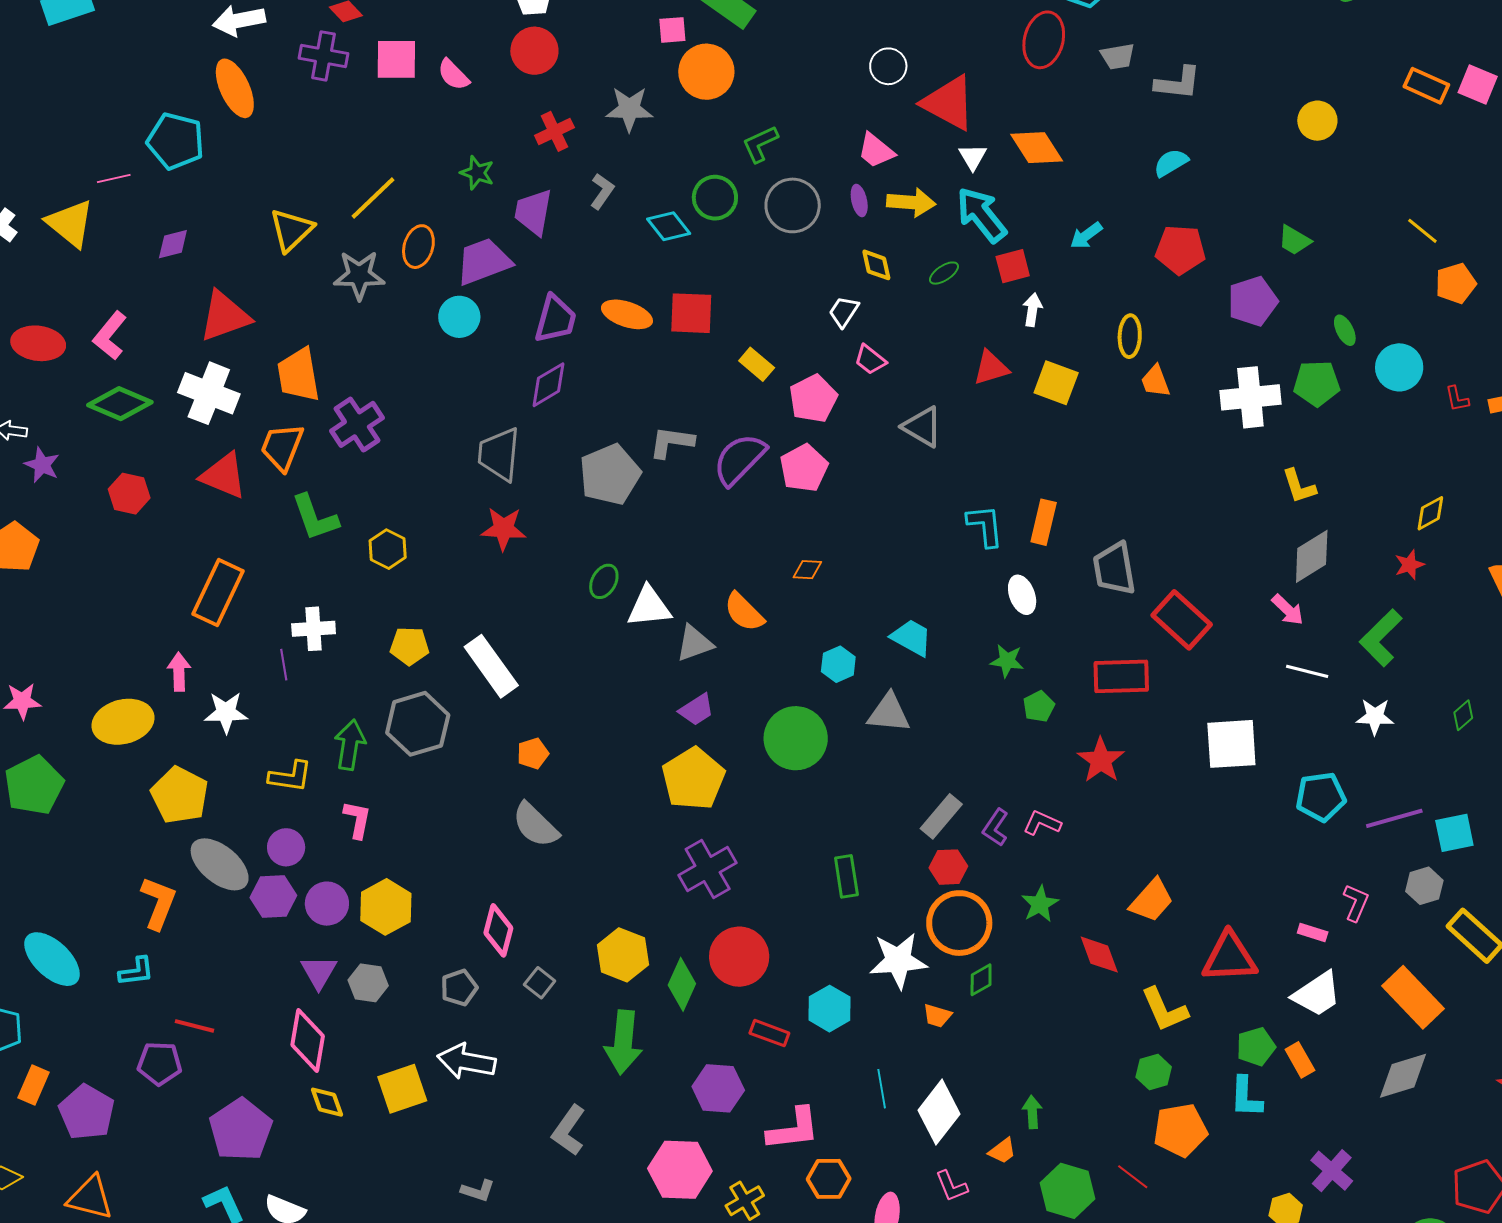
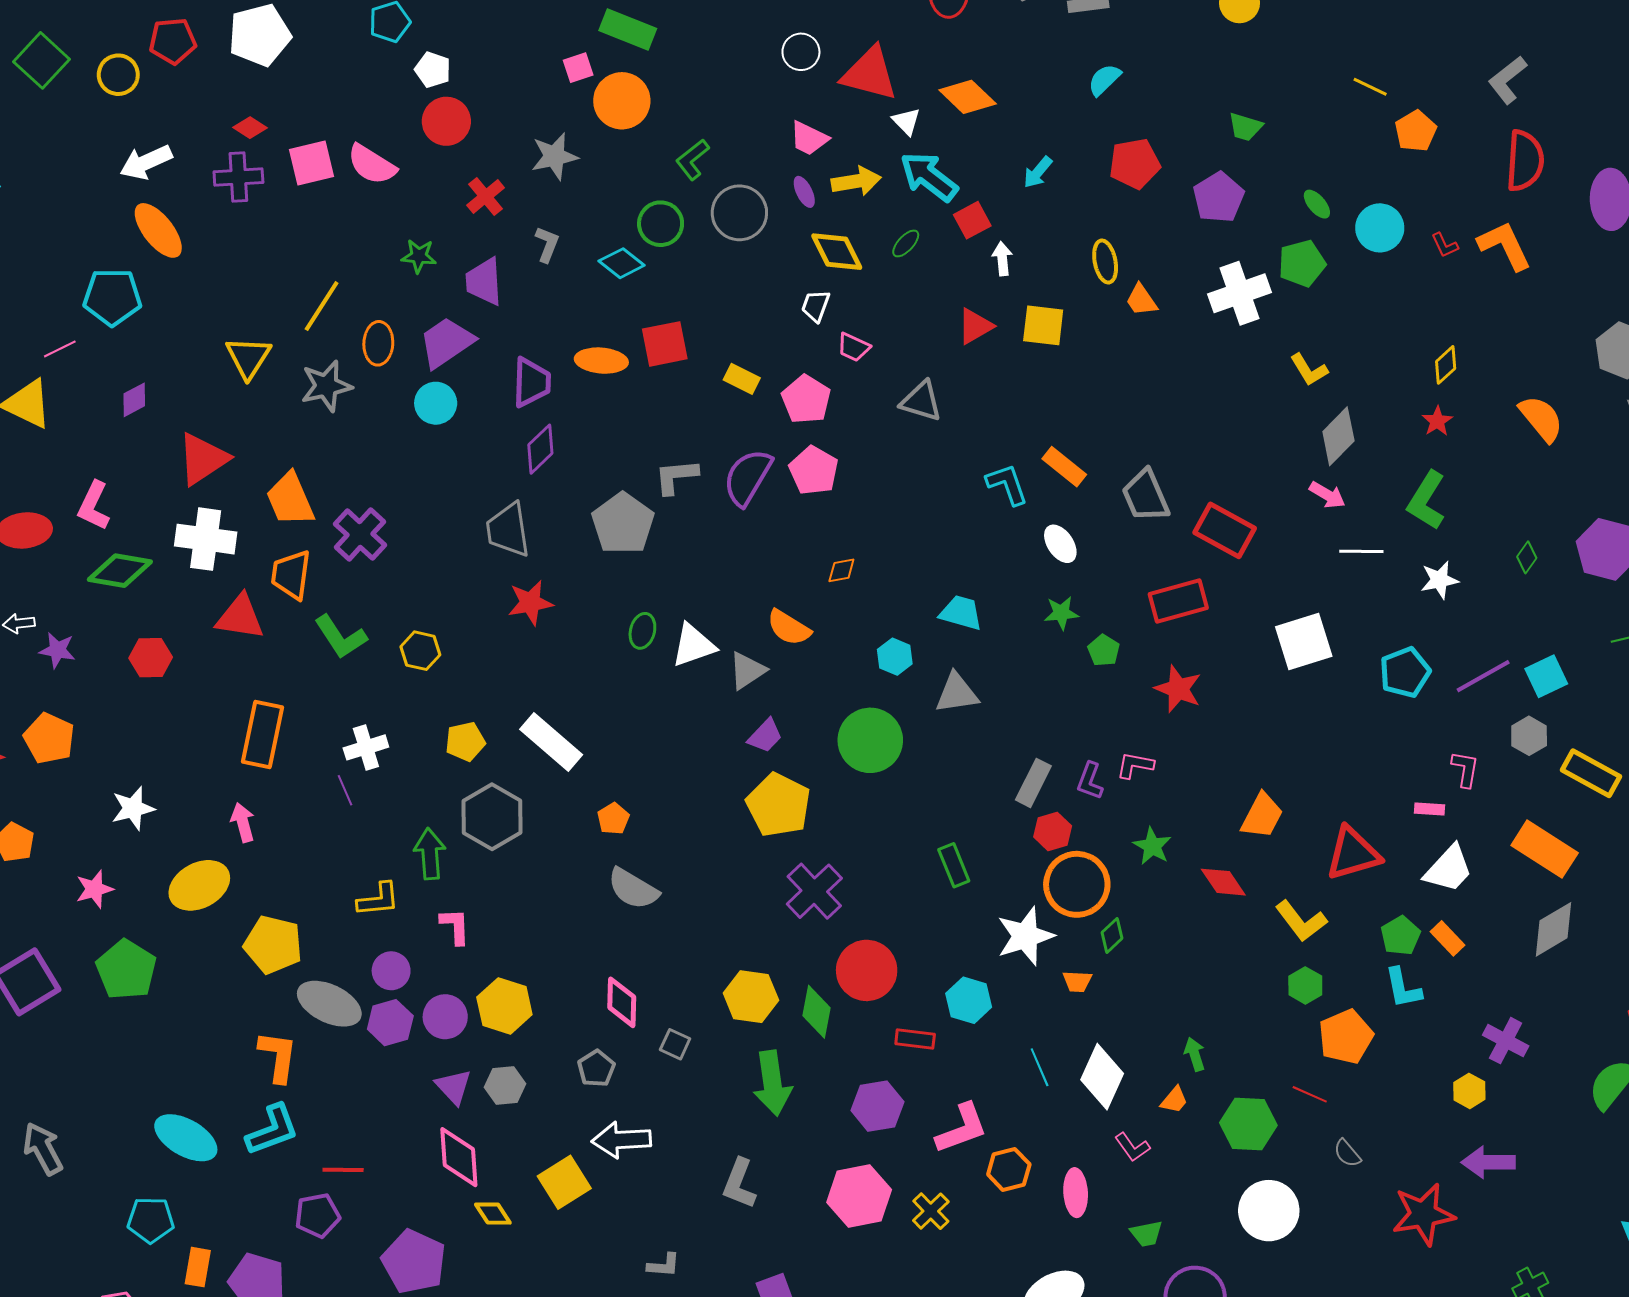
pink semicircle: (453, 75) -> (372, 164), size x1.4
yellow diamond: (876, 265) -> (837, 252), size x1.5
orange rectangle: (1044, 522) -> (1064, 467), turned -51
white star: (226, 712) -> (133, 808), moved
cyan L-shape: (136, 971) -> (272, 1130), size x1.5

